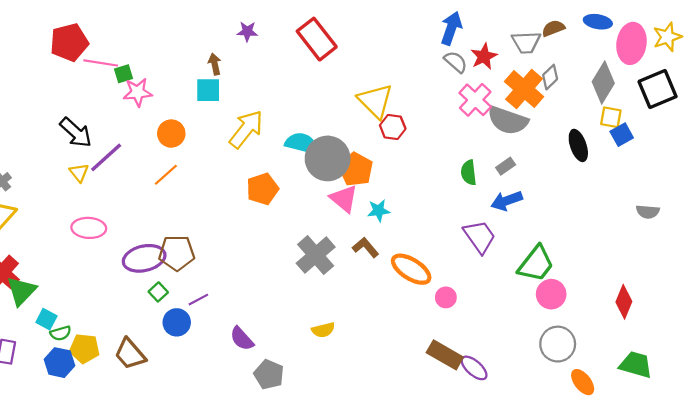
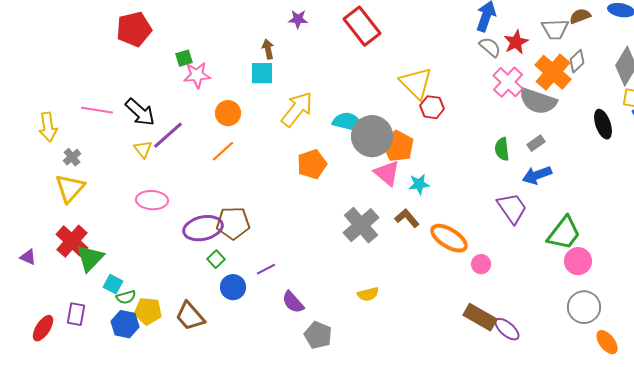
pink line: (101, 63) -> (97, 110), moved
purple line: (198, 300) -> (266, 269), moved

